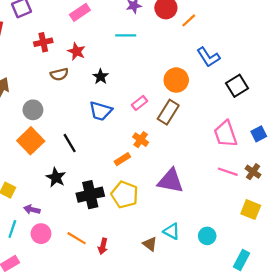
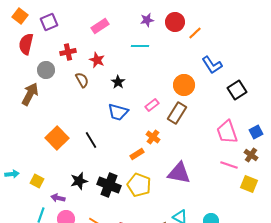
brown semicircle: (59, 74) -> (82, 80), turned -105
gray circle: (33, 110) -> (46, 70), moved
brown cross: (253, 172) -> (251, 155), moved
black star: (56, 177) -> (79, 181), moved, turned 30
black cross: (90, 195) -> (109, 185), turned 35
yellow square: (251, 210) -> (249, 184), moved

